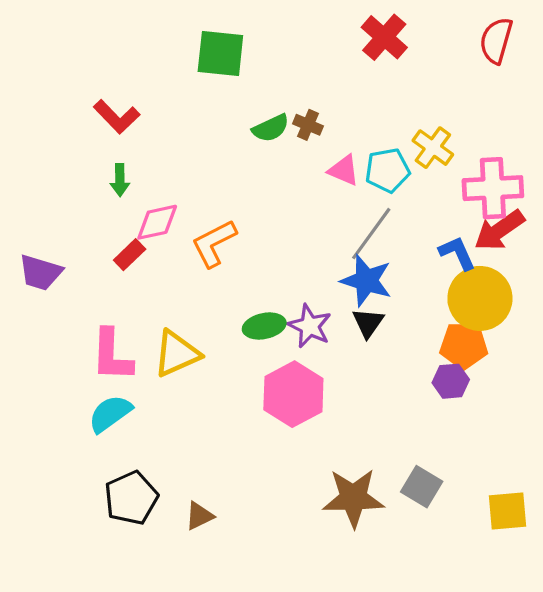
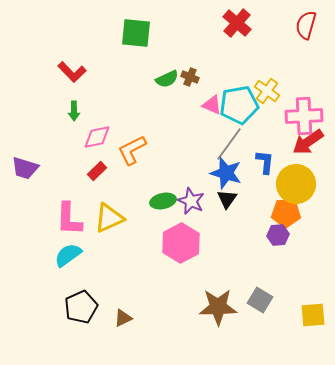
cyan pentagon: (387, 170) -> (239, 105), size x1.4
blue L-shape: (457, 253) -> (265, 162), moved, turned 30
red rectangle: (130, 255) -> (97, 171), moved

